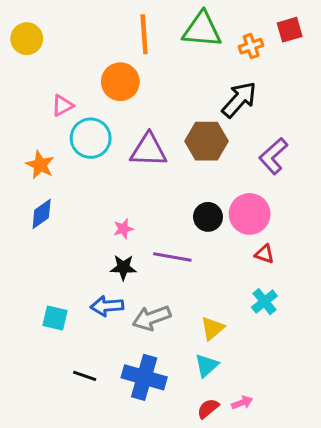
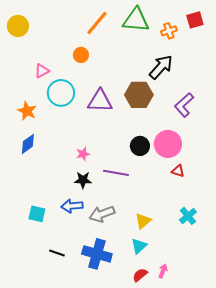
orange line: (144, 34) -> (97, 23), turned 44
orange circle: (120, 82) -> (81, 55), size x0.6
cyan cross: (264, 302) -> (188, 216), moved
pink arrow: (242, 403) -> (163, 271), turned -48

